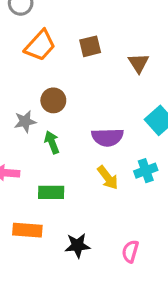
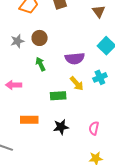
brown triangle: (138, 63) -> (99, 11), moved
gray star: (25, 121) -> (17, 41), moved
green rectangle: (51, 192) -> (58, 96), moved

